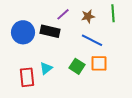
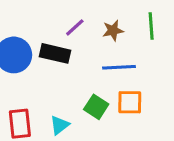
blue line: (92, 40) -> (119, 67), turned -30
cyan triangle: (46, 68) -> (60, 125), moved

